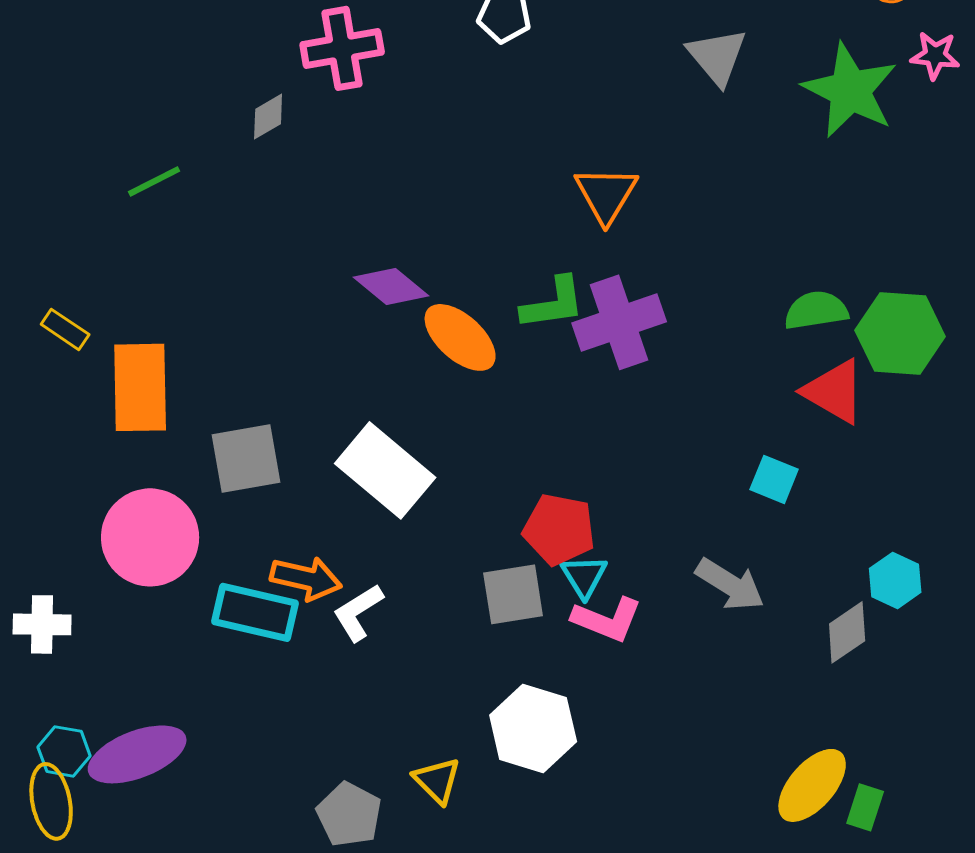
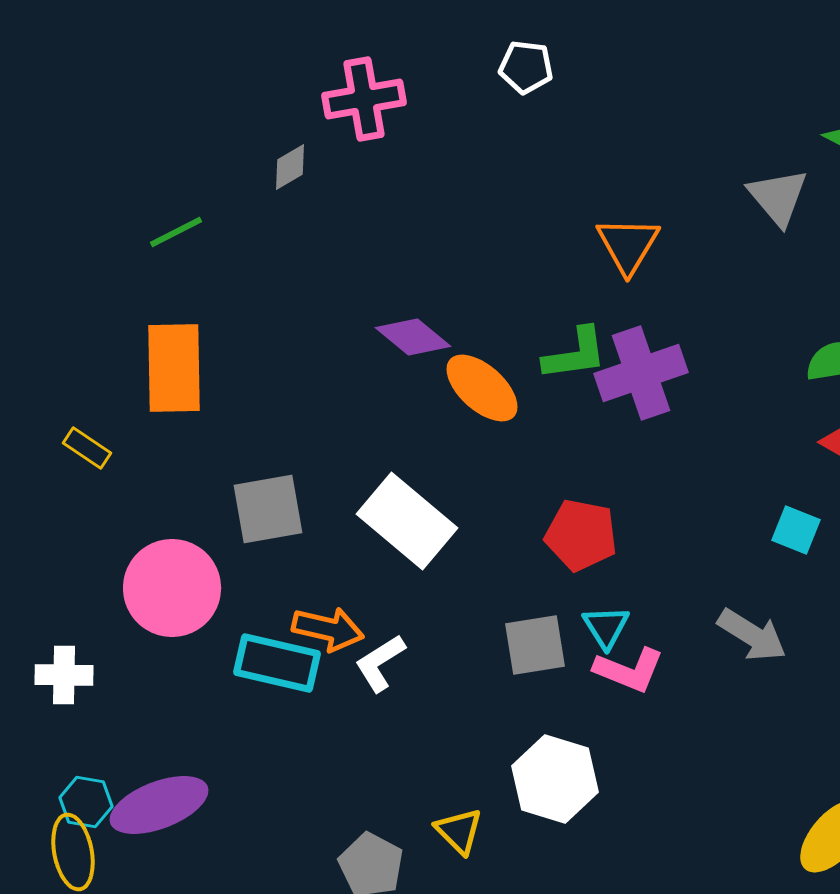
gray triangle: (717, 56) -> (778, 197), moved
yellow rectangle: (65, 329) -> (87, 448), moved
orange rectangle: (140, 387) -> (174, 368), moved
red pentagon: (559, 529) -> (581, 535), moved

